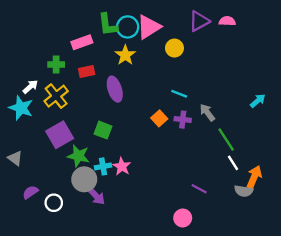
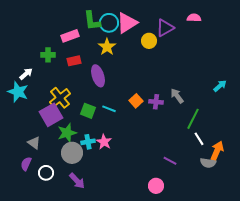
purple triangle: (199, 21) -> (165, 28), moved
cyan line: (179, 94) -> (109, 109), moved
yellow cross: (56, 96) -> (60, 98), moved
green line: (226, 139) -> (193, 119), turned 60
green star: (78, 156) -> (67, 133), turned -30
gray triangle: (15, 158) -> (34, 143), moved
purple semicircle: (30, 192) -> (26, 164), turned -32
purple arrow: (96, 196) -> (77, 181), moved

